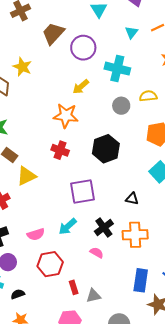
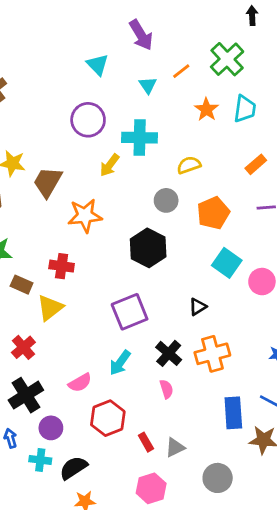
brown trapezoid: (53, 33) -> (48, 182), moved
yellow arrow: (81, 87) -> (110, 165), moved
gray circle: (121, 106) -> (166, 200), moved
red cross: (60, 150) -> (62, 266), moved
black triangle: (132, 199) -> (198, 307), turned -32
pink semicircle: (97, 253) -> (166, 389), turned 56
black semicircle: (18, 294) -> (73, 468), size x1.5

